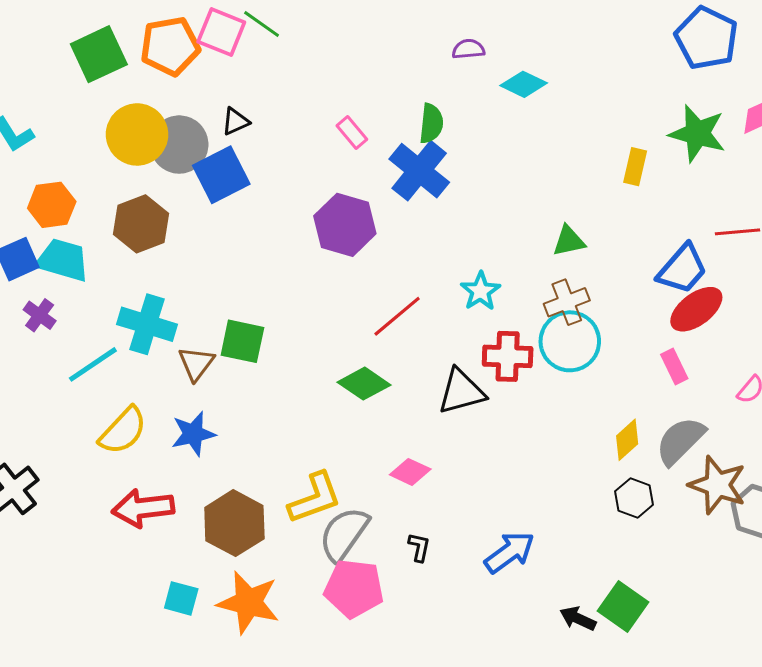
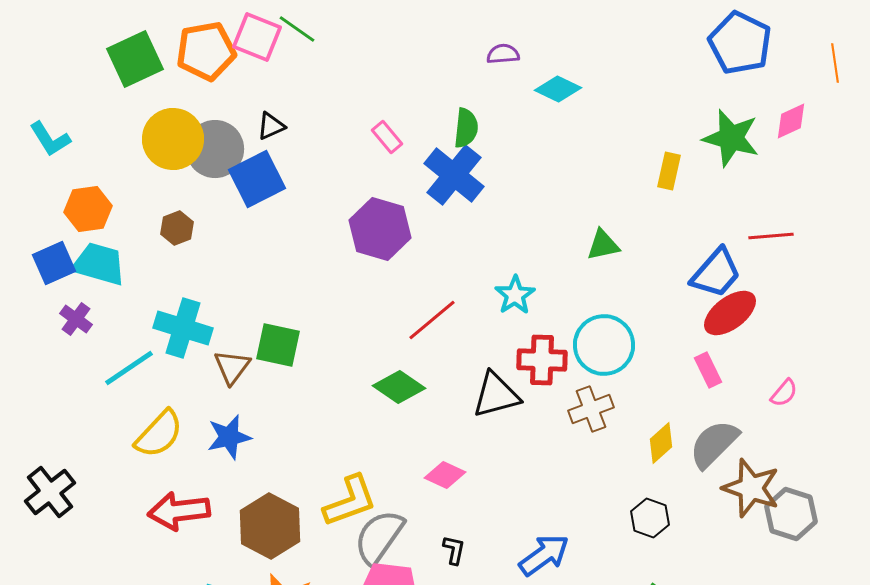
brown hexagon: (141, 224) -> (177, 228), size x0.6
brown cross: (567, 302) -> (591, 409), moved
black hexagon: (634, 498) -> (650, 518), moved

